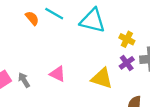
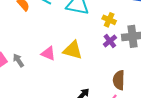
yellow triangle: (102, 78) -> (73, 50), moved

